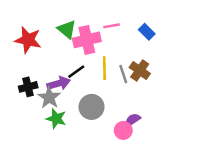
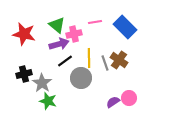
blue rectangle: (147, 32) -> (125, 27), size x1.6
pink cross: (87, 40) -> (74, 34), size x0.7
purple arrow: (59, 83) -> (59, 44), moved
gray circle: (92, 107) -> (81, 78), moved
pink circle: (123, 130) -> (129, 98), moved

